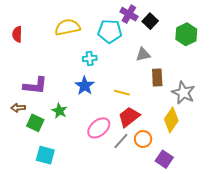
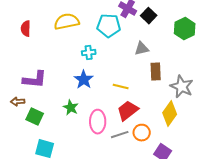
red semicircle: (17, 34) -> (26, 29), moved
green star: (59, 111) -> (71, 108), moved
pink ellipse: (99, 128) -> (98, 122), turned -50
gray line: (121, 141) -> (120, 135), turned 30

